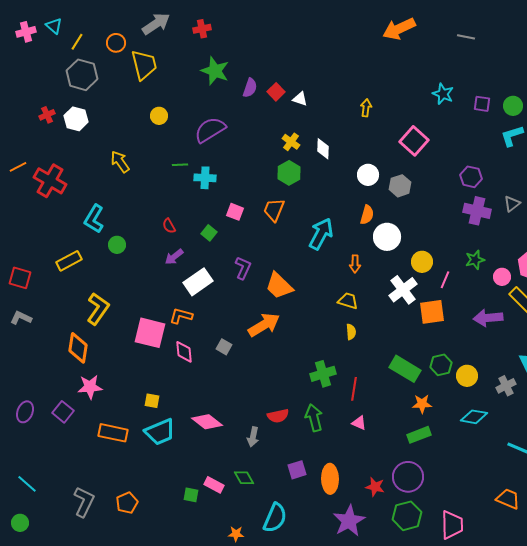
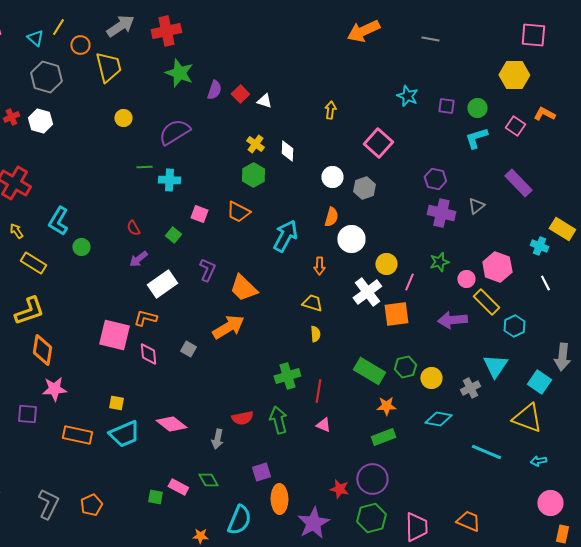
cyan triangle: (54, 26) -> (35, 38), moved
red cross: (202, 29) -> (166, 31), size x1.6
yellow line: (77, 42) -> (58, 27), moved
yellow arrow: (120, 162) -> (16, 231), moved, size x0.7
orange trapezoid: (274, 210) -> (238, 212), turned -85
yellow rectangle: (69, 261) -> (33, 263), turned 60
yellow L-shape: (98, 309) -> (29, 311), moved, turned 36
purple square: (63, 412) -> (27, 414), turned -35
orange ellipse: (330, 479) -> (279, 499), moved
orange trapezoid: (508, 499) -> (468, 521), moved

